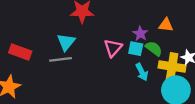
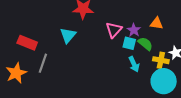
pink triangle: (113, 48) -> (114, 30), moved
gray line: (60, 59) -> (43, 63), moved, turned -66
yellow cross: (172, 67) -> (161, 60), size x0.7

